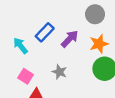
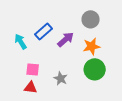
gray star: (60, 72) -> (61, 78), moved
pink square: (26, 76) -> (33, 70), moved, turned -32

